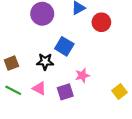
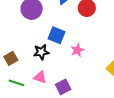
pink star: (82, 75) -> (77, 50), moved
purple square: (65, 92) -> (63, 87), moved

